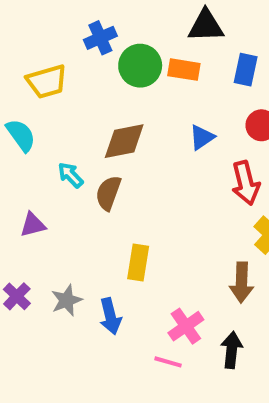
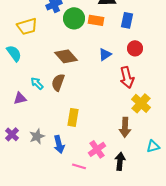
brown diamond: (124, 141) -> (66, 56), turned 60
cyan arrow: (71, 175) -> (37, 83), moved
pink line: (168, 362) -> (79, 166), moved

